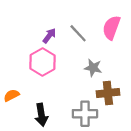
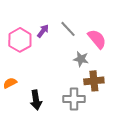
pink semicircle: (111, 28) -> (97, 39), moved, turned 120
pink hexagon: (42, 62) -> (20, 40), moved

